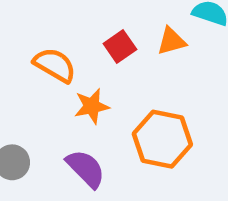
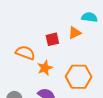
red square: (120, 47) -> (52, 39), turned 32

